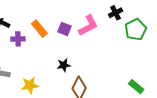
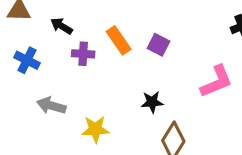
pink L-shape: (88, 26) -> (217, 81), moved

